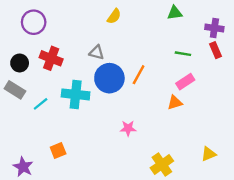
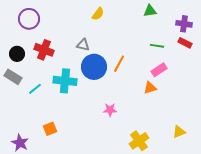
red rectangle: (216, 50) -> (185, 43), turned -40

